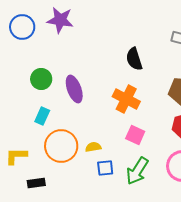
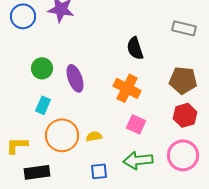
blue square: (105, 168) -> (99, 171), moved
green arrow: (137, 171) -> (138, 160), turned 52
black rectangle: (36, 183) -> (37, 172), size x1.4

